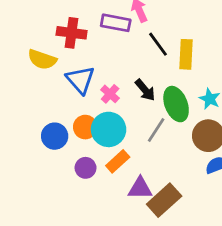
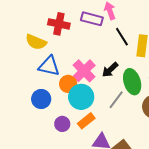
blue triangle: (80, 80) -> (49, 66), moved, turned -40
black arrow: (145, 90) -> (110, 70), turned 84
pink cross: (110, 94) -> (84, 71), size x1.6
orange circle: (85, 127) -> (68, 84), moved

